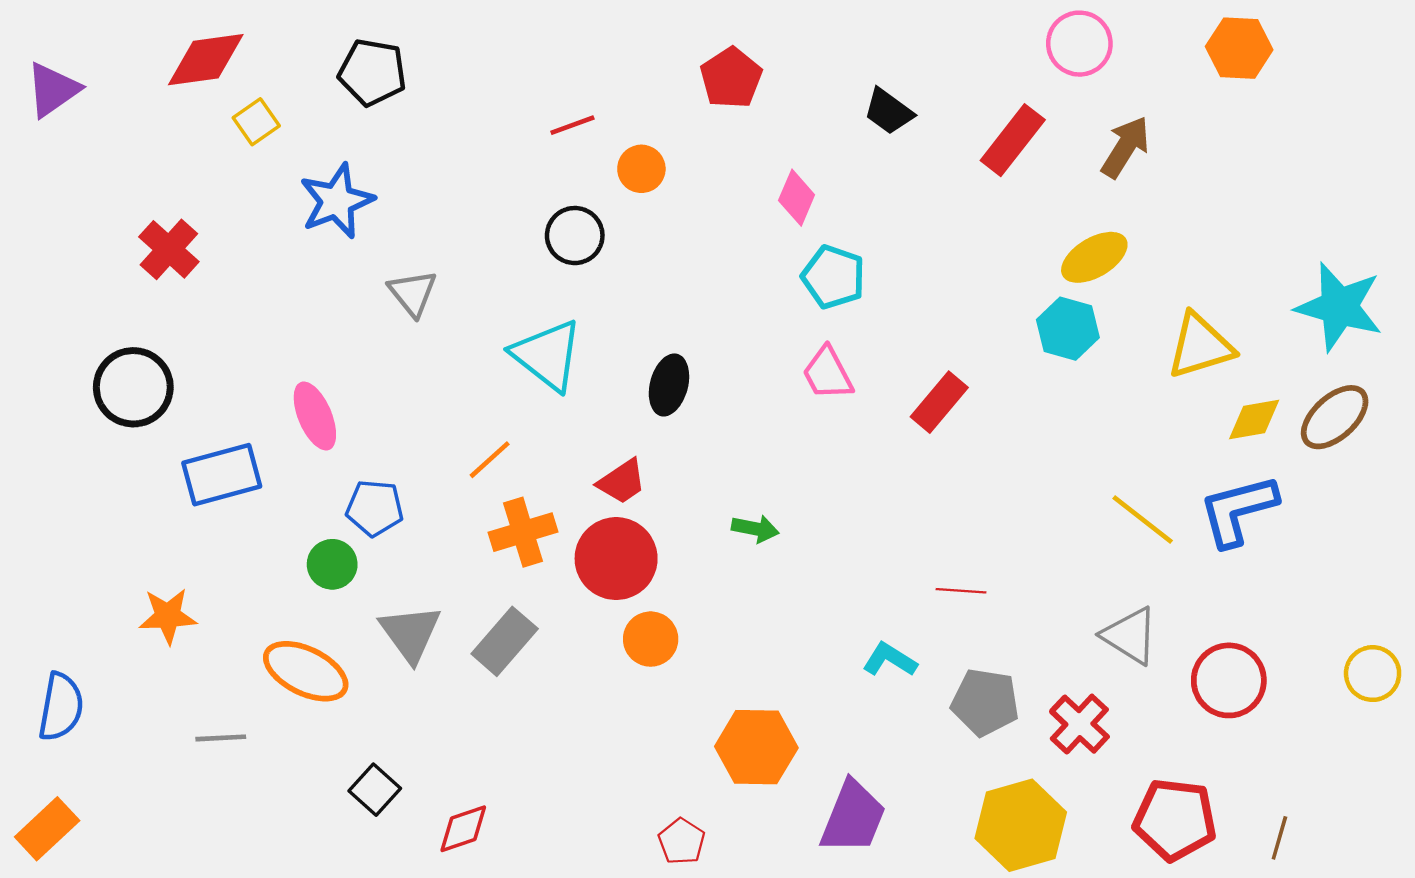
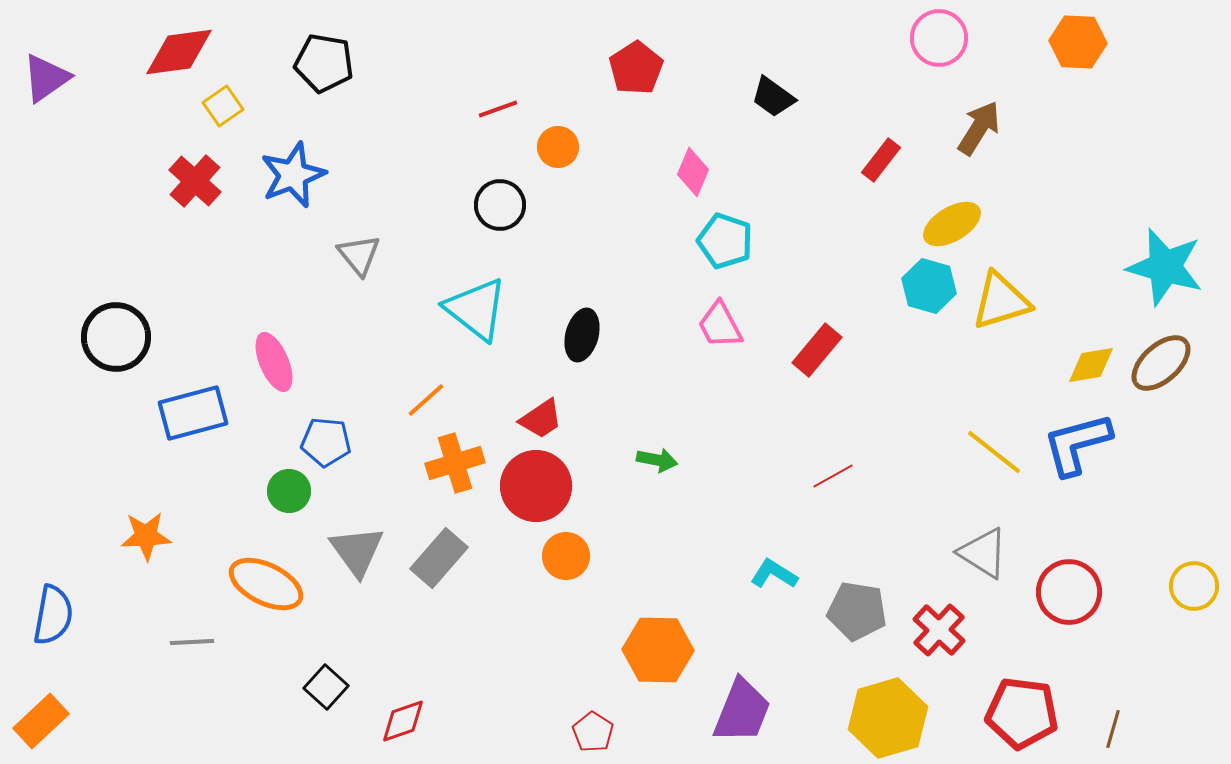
red rectangle: (1013, 140) -> (881, 160), moved, size x0.7
red cross: (169, 249) -> (195, 181), moved
yellow triangle: (1200, 346) -> (1001, 301), moved
red line: (961, 591) -> (833, 476), moved, turned -33

